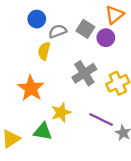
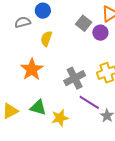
gray semicircle: (58, 31) -> (23, 22), moved
gray cross: (84, 73) -> (75, 78), moved
yellow star: (61, 112) -> (60, 118), moved

